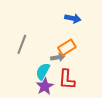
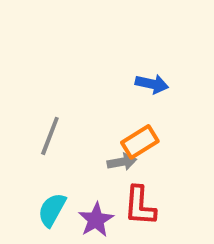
cyan semicircle: (43, 71) -> (52, 210), moved

